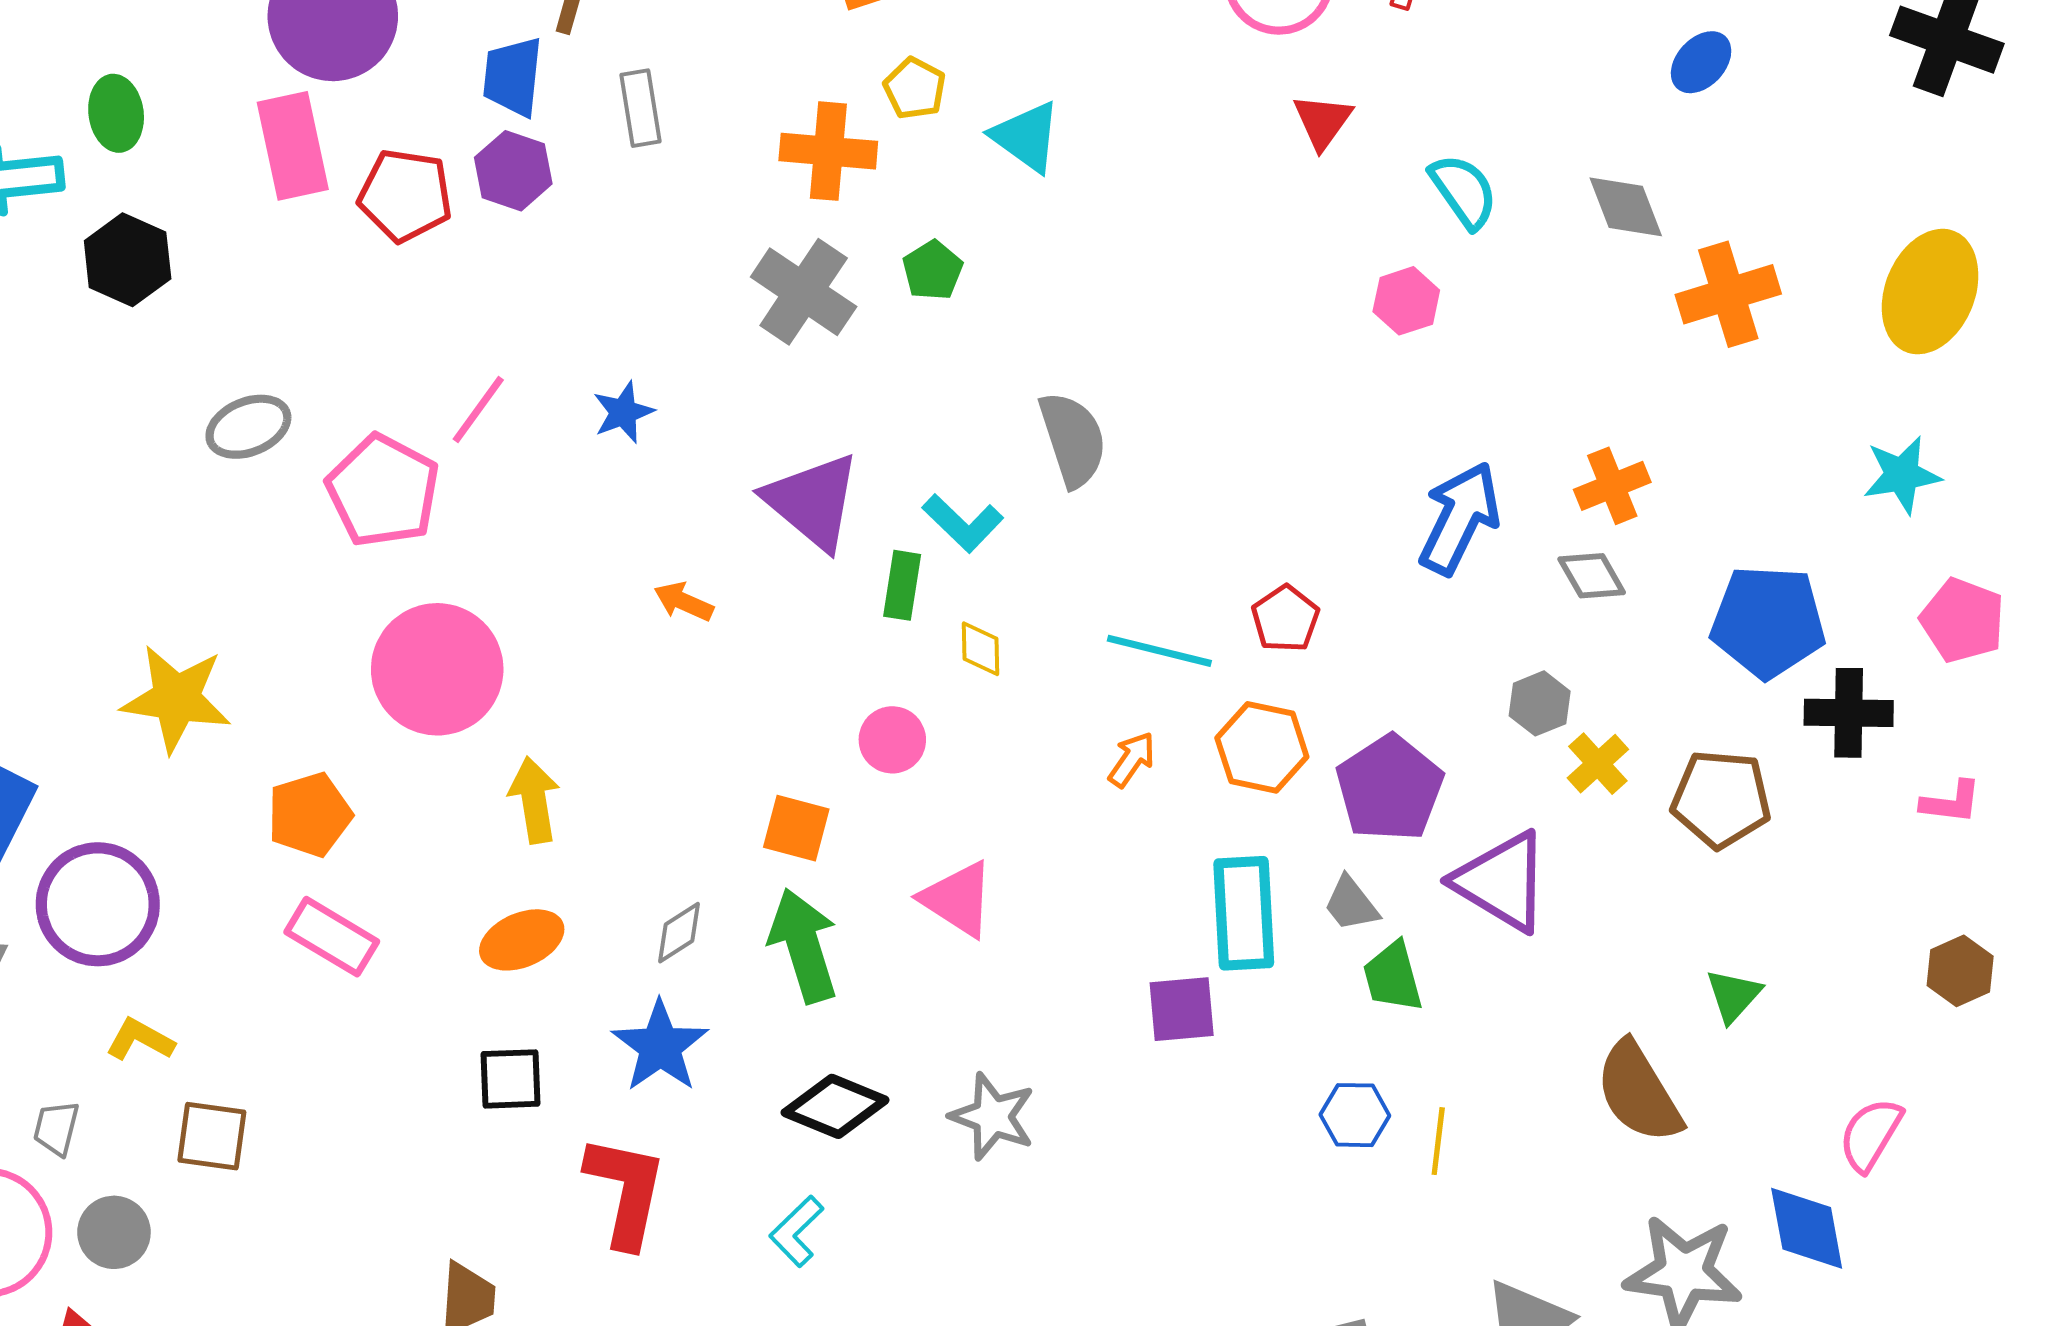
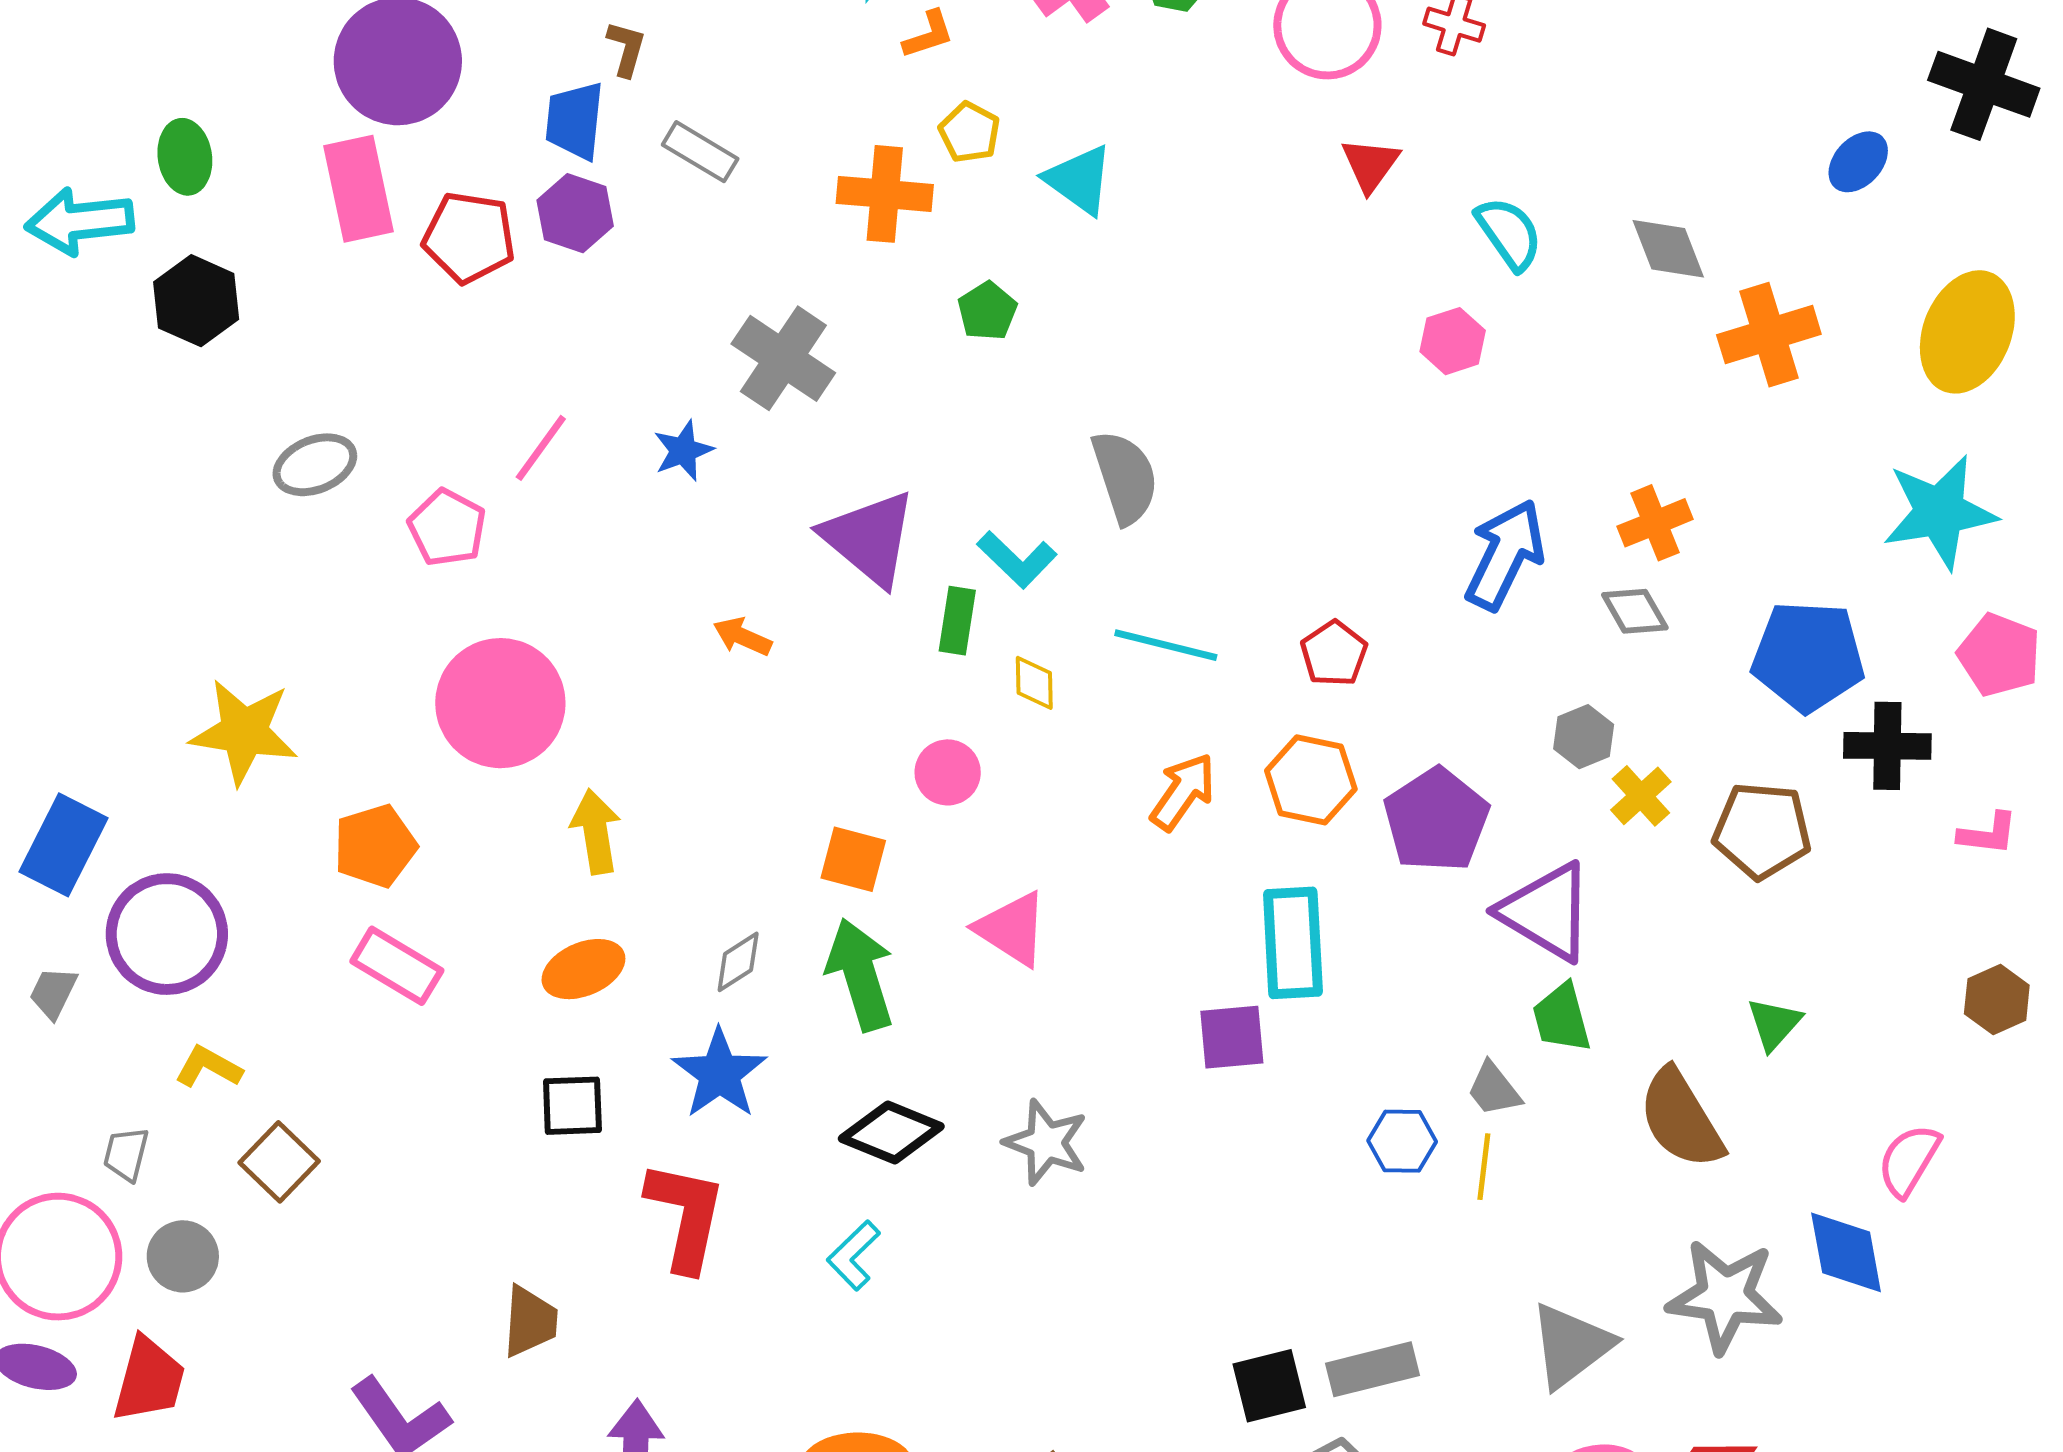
blue ellipse: (1701, 62) -> (1858, 162), moved
gray rectangle: (640, 108) -> (700, 152), turned -50
gray cross: (804, 292) -> (783, 358), moved
cyan star: (1902, 475) -> (1940, 512), size x1.5
pink pentagon: (383, 491) -> (447, 528), size x0.7
cyan line: (1159, 651) -> (1166, 645), moved
orange arrow: (1132, 759) -> (1183, 792), size x1.4
gray trapezoid: (1351, 904) -> (1494, 1089), moved
green trapezoid: (1393, 977) -> (1562, 1018), moved
brown square: (212, 1136) -> (279, 1162), turned 36

